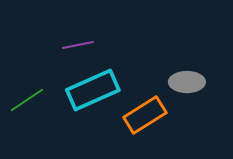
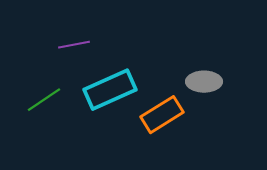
purple line: (78, 45) -> (74, 45), moved

